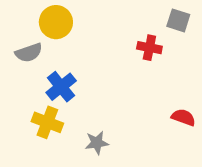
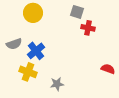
gray square: (178, 20) -> (77, 12), moved
gray semicircle: (29, 53) -> (14, 44), moved

